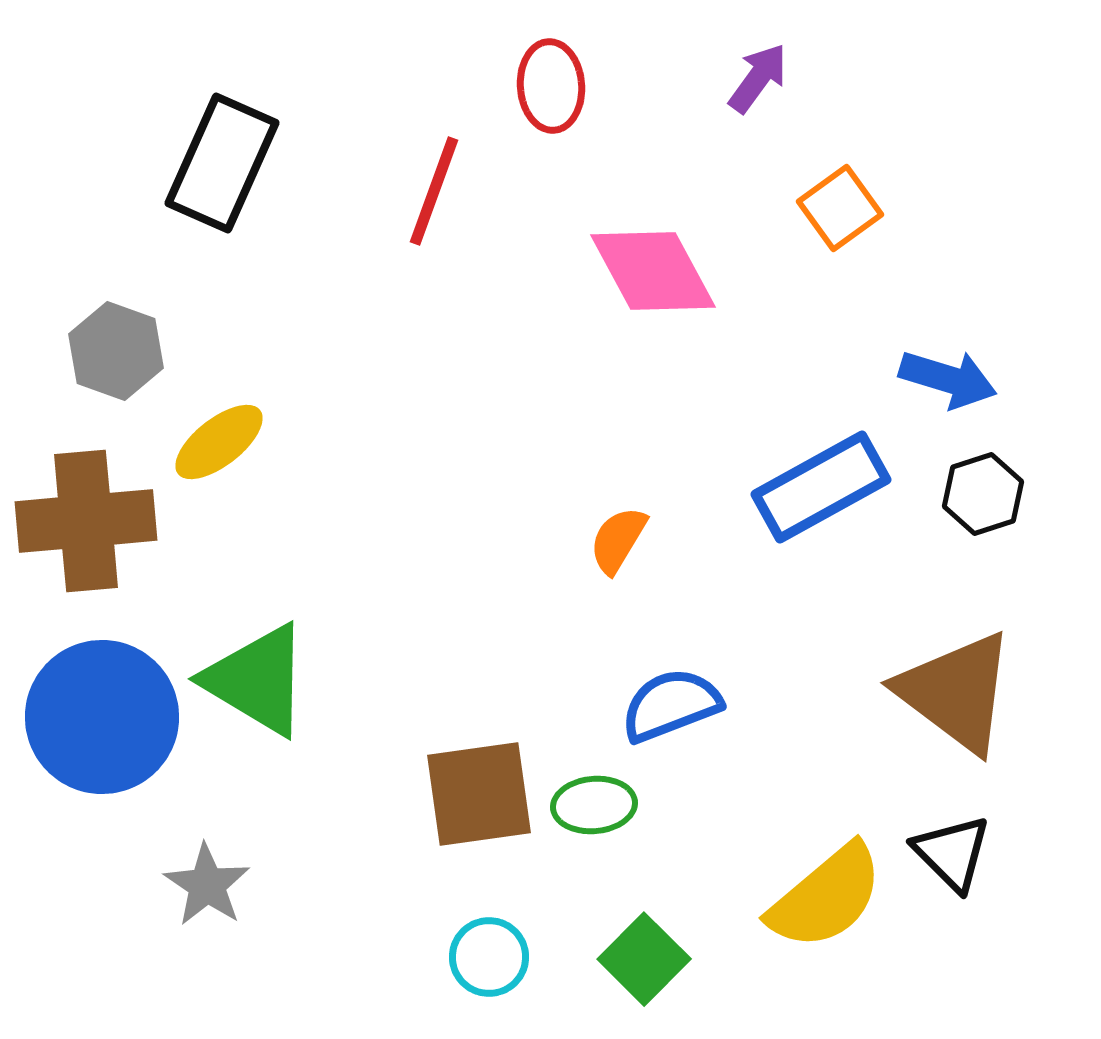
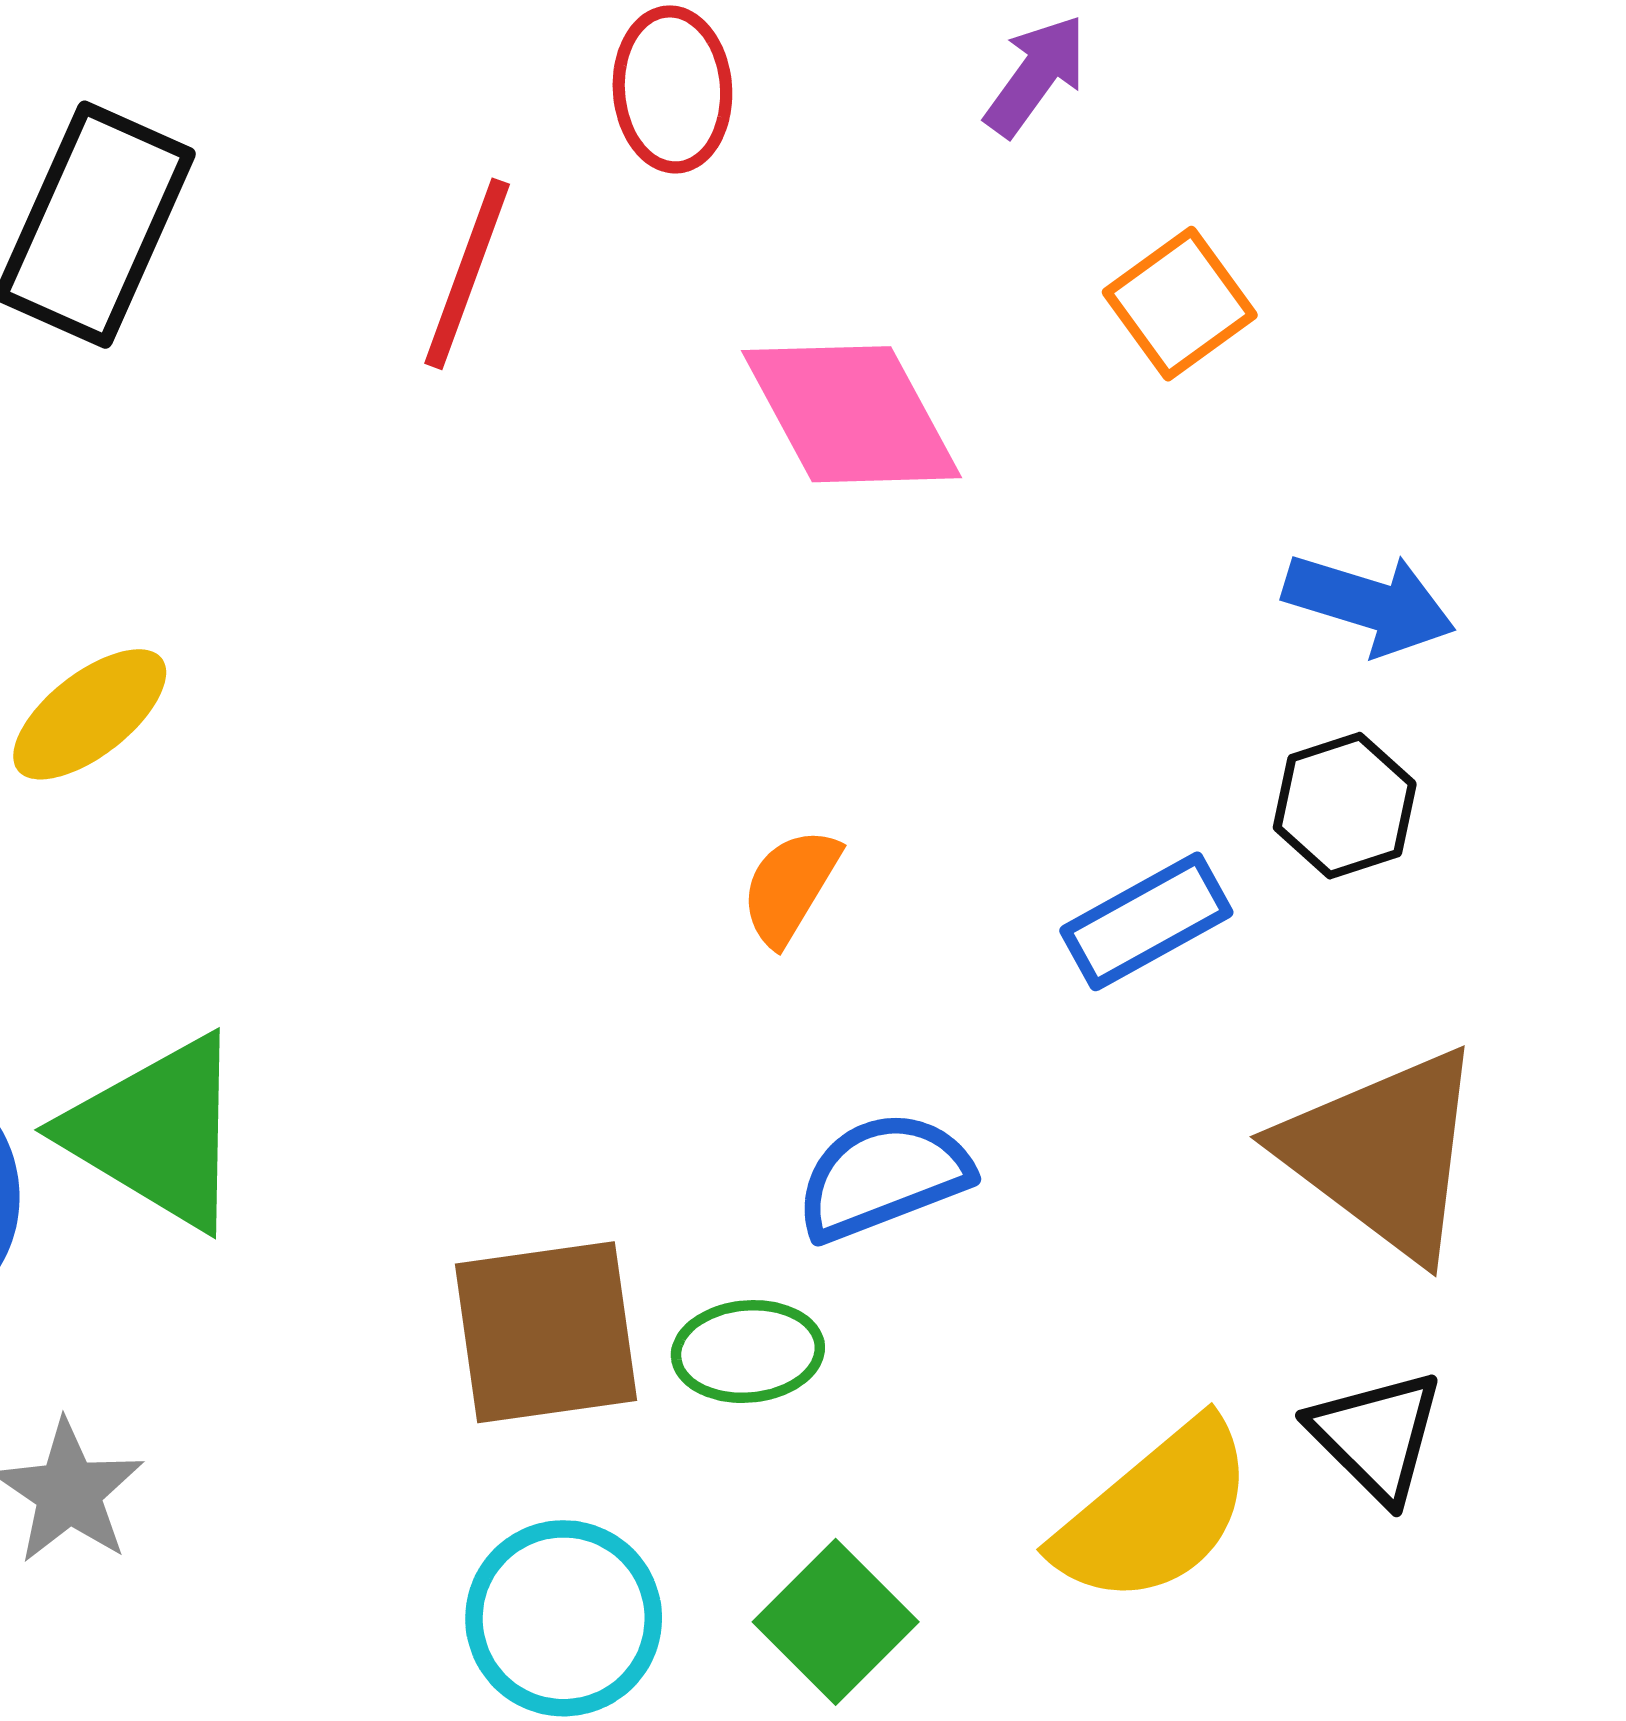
blue rectangle: (821, 487) -> (1146, 921), moved, size x0.7
black hexagon: (983, 494) -> (1345, 806), moved
cyan circle: (489, 957) -> (564, 1618), size x1.4

